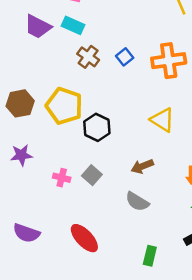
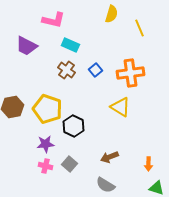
cyan rectangle: (73, 25) -> (70, 45), moved
yellow triangle: (162, 120) -> (120, 107), moved
purple star: (21, 155) -> (45, 144), moved

